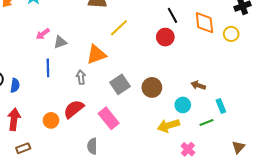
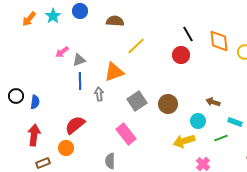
blue line: (48, 68) -> (80, 81), moved
cyan rectangle: (221, 106) -> (235, 122), turned -48
red semicircle: (74, 109) -> (75, 125), moved
orange circle: (51, 120) -> (66, 148), moved

